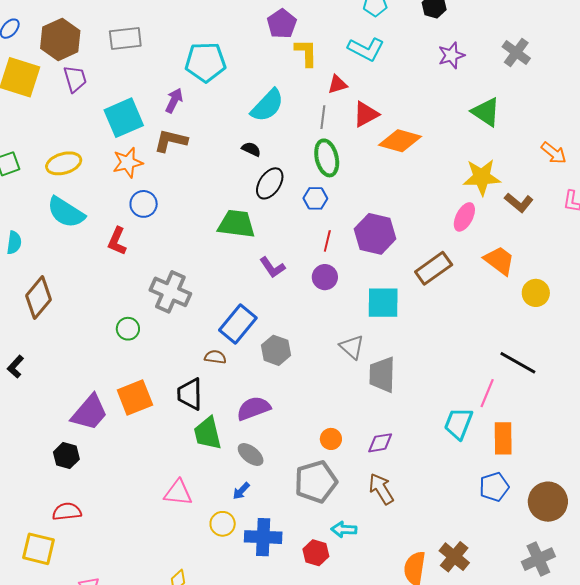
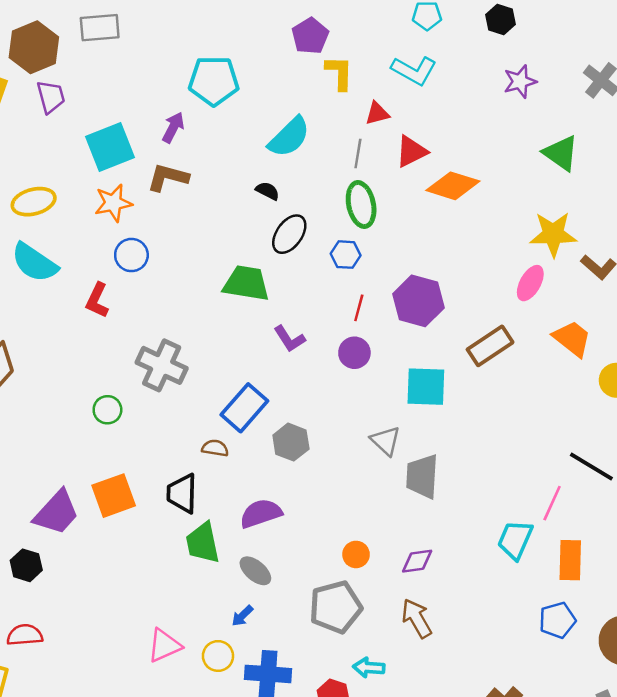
gray rectangle: (125, 39) -> (100, 28), moved
pink triangle: (178, 493) -> (164, 646), moved, turned -32

